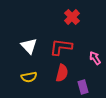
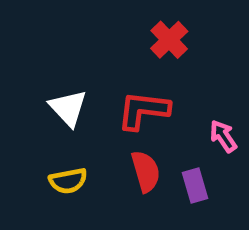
red semicircle: (62, 73) -> (146, 171), turned -30
purple rectangle: (83, 87) -> (195, 186), moved

